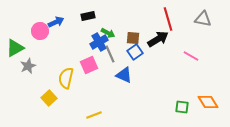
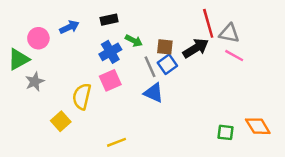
gray triangle: (203, 19) -> (229, 33), moved
pink circle: (40, 31) -> (38, 38), moved
blue cross: (99, 42) -> (110, 52), moved
gray line: (110, 54) -> (150, 67), moved
pink line: (191, 56) -> (234, 56), moved

